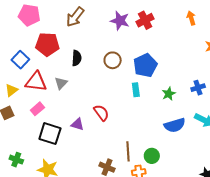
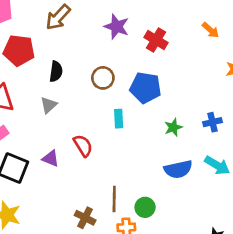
orange arrow: (191, 18) -> (210, 30), turned 144
red cross: (145, 20) -> (156, 40), moved, turned -36
blue pentagon: (145, 65) -> (145, 88), turned 30
gray triangle: (61, 83) -> (49, 105), moved
cyan rectangle: (136, 90) -> (119, 119), moved

